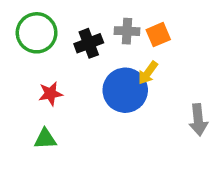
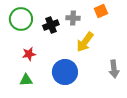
orange square: (158, 35) -> (101, 11), moved
yellow arrow: (148, 73) -> (85, 42), size x1.5
blue circle: (125, 90) -> (65, 72), moved

